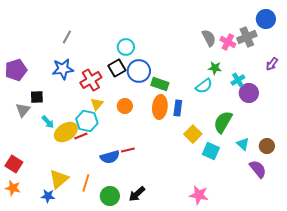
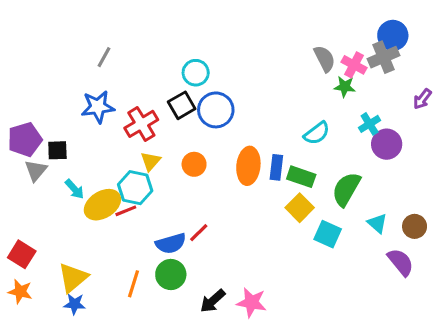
blue circle: (266, 19) -> (393, 35), moved
green star: (215, 68) -> (345, 87), moved
purple pentagon: (16, 70) -> (25, 139), moved
green rectangle: (160, 84) -> (301, 177), moved
red line: (128, 150) -> (199, 233), turned -32
yellow triangle: (59, 179) -> (73, 278), moved
pink star: (199, 195) -> (252, 302), moved
green circle: (110, 196) -> (171, 275), moved

